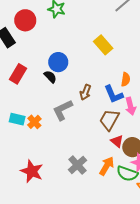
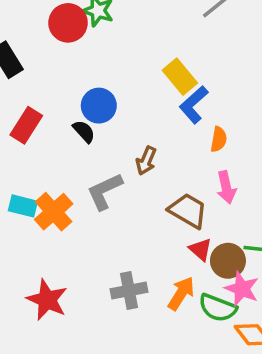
red circle: (25, 20) -> (68, 23), moved
blue L-shape: (114, 94) -> (194, 105), moved, turned 70
brown trapezoid: (109, 120) -> (188, 211), turned 90
orange cross: (34, 122) -> (54, 212), size x1.5
gray cross: (77, 165) -> (129, 291), turned 30

